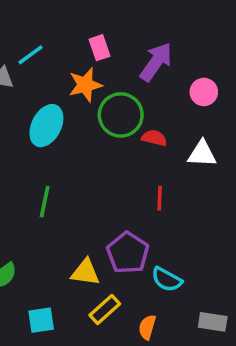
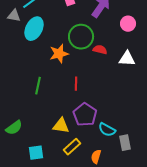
orange star: (85, 85) -> (59, 54), moved
cyan ellipse: (46, 126) -> (34, 29), moved
red line: (160, 198) -> (76, 84), moved
gray rectangle: (213, 322) -> (125, 143), moved, turned 70

